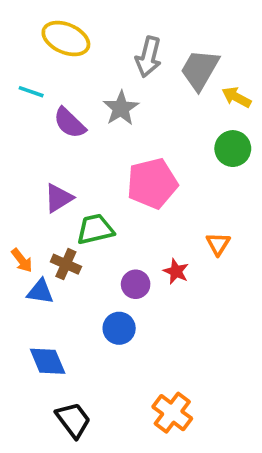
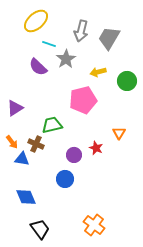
yellow ellipse: (66, 39) -> (36, 21), turned -65
cyan line: (31, 92) -> (49, 44), moved
yellow arrow: (236, 97) -> (98, 72), moved, turned -42
purple triangle: (59, 198) -> (15, 108), moved

